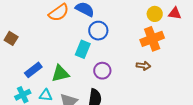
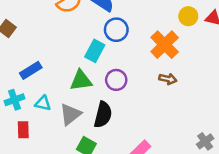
orange cross: (152, 39) -> (165, 45), moved, turned -30
green triangle: (60, 74) -> (81, 81), moved

